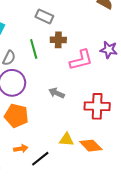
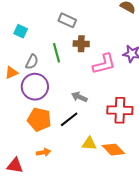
black line: (40, 159) -> (69, 119), moved

